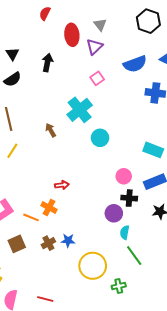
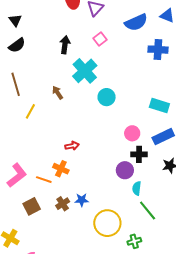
black arrow: (47, 63) -> (65, 45), moved
yellow line: (12, 151) -> (30, 111), moved

